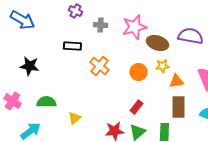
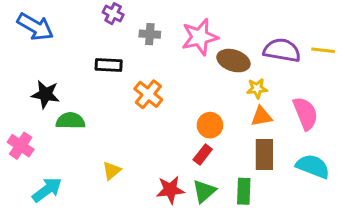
yellow star: (162, 66) -> (257, 88), moved
orange circle: (138, 72) -> (210, 125), moved
green semicircle: (46, 102) -> (70, 121), moved

